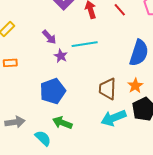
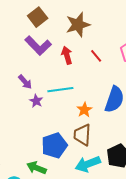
orange star: (135, 86) -> (84, 110), moved
blue pentagon: (53, 91) -> (54, 145), moved

